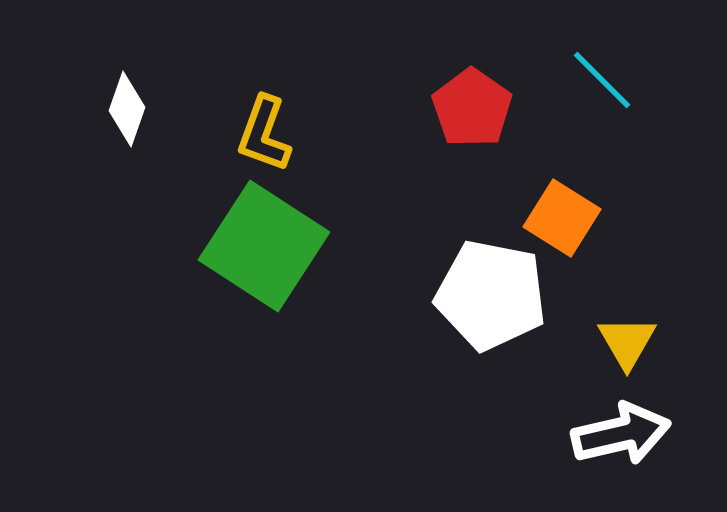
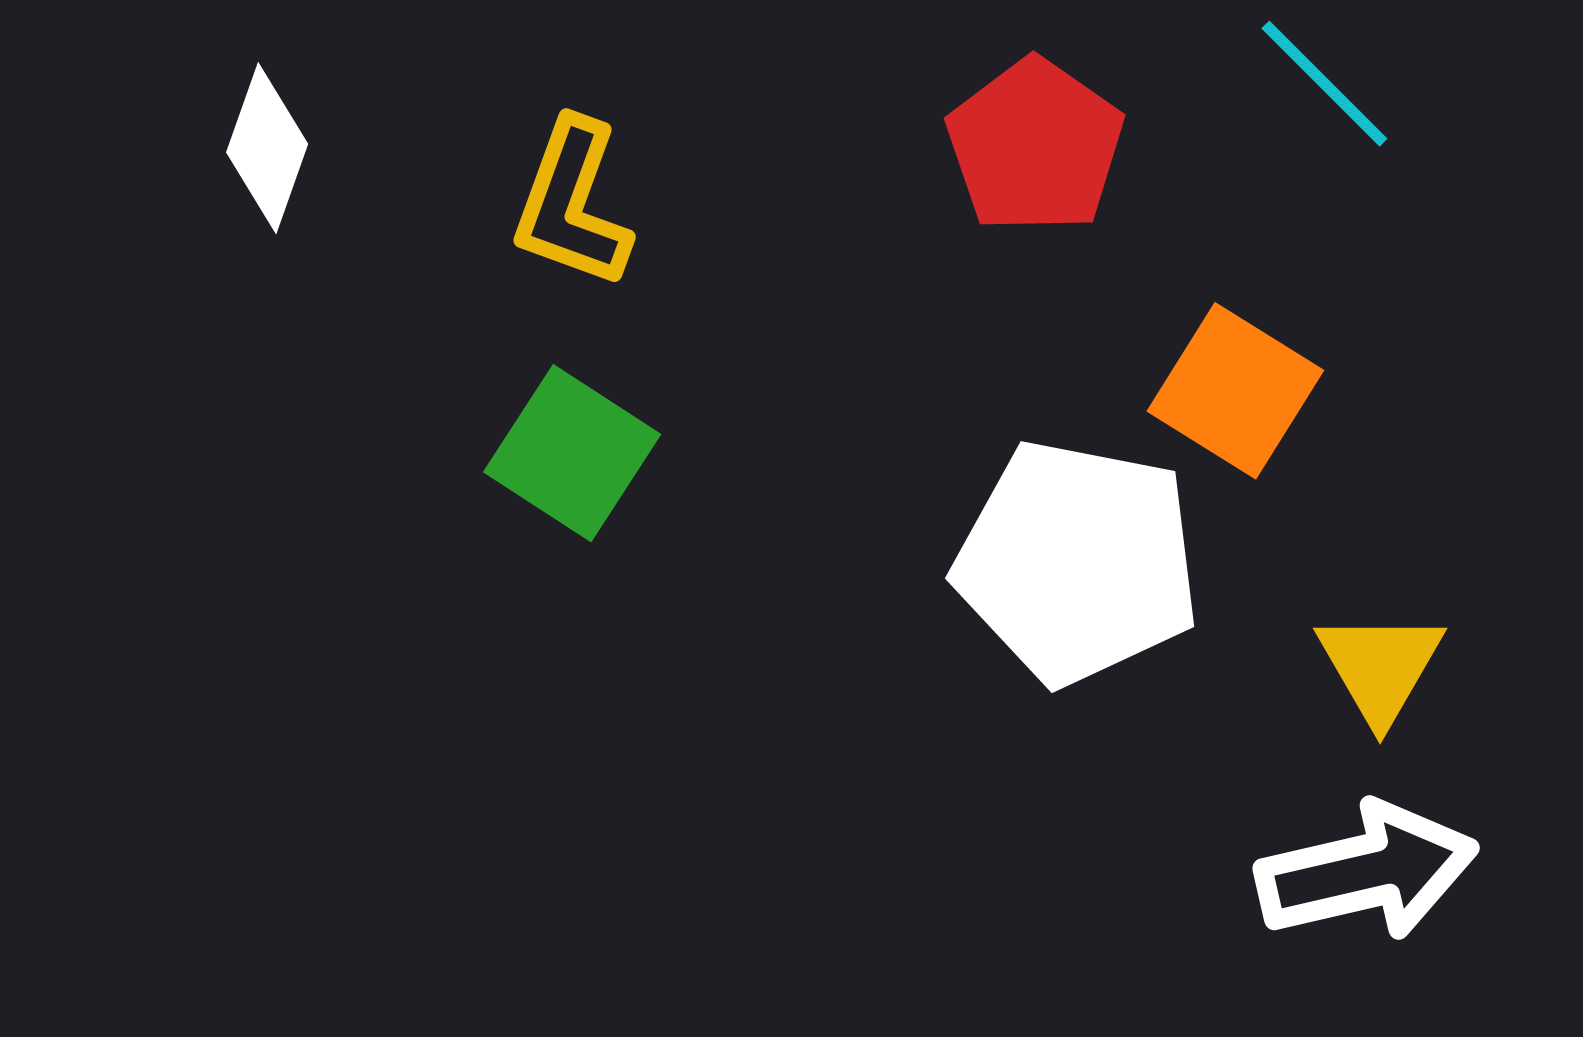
green square: (264, 246) -> (572, 453), size x0.6

